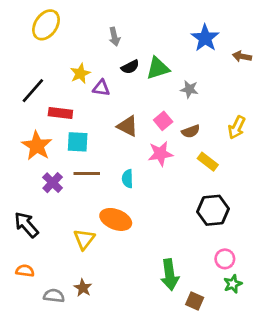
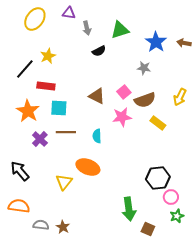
blue star: (205, 38) -> (156, 42), moved
green triangle: (158, 68) -> (120, 30), moved
yellow star: (80, 74) -> (48, 56), moved
purple triangle: (101, 88) -> (69, 13), moved
brown semicircle: (191, 131) -> (145, 100), size x1.5
black hexagon: (213, 210) -> (158, 178), moved
orange semicircle: (25, 271) -> (19, 206), size x1.5
brown star: (83, 288) -> (63, 227), moved

